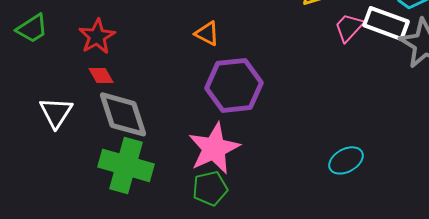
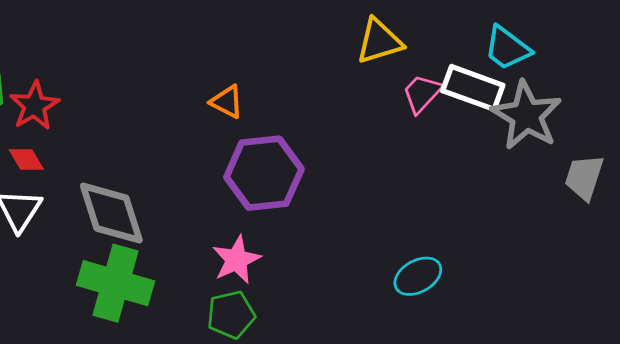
red star: (97, 36) -> (34, 106), moved
red diamond: (101, 75) -> (26, 159), moved
pink star: (214, 148) -> (236, 260), size x0.7

